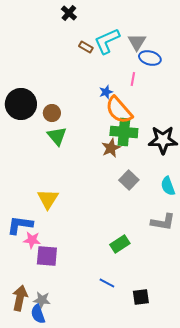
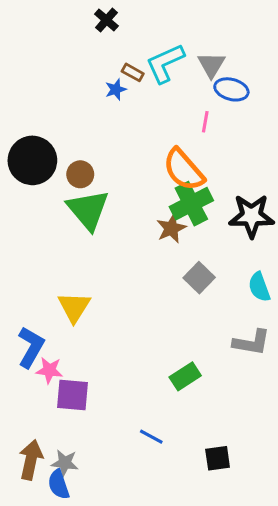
blue star: (106, 92) -> (116, 89), moved
green cross: (124, 132) -> (191, 204), turned -32
green triangle: (57, 136) -> (88, 210), size x1.4
blue L-shape: (20, 225) -> (31, 347), turned 112
blue line: (107, 283) -> (151, 437), moved

